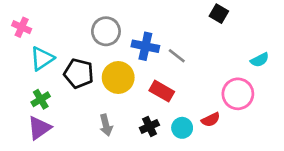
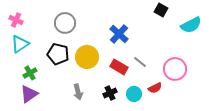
gray circle: (106, 31) -> (65, 23), moved
blue cross: (145, 46) -> (119, 34), moved, turned 30
gray line: (177, 56) -> (140, 62), moved
cyan triangle: (42, 58) -> (20, 44), moved
cyan semicircle: (260, 60) -> (191, 25), moved, size x1.5

